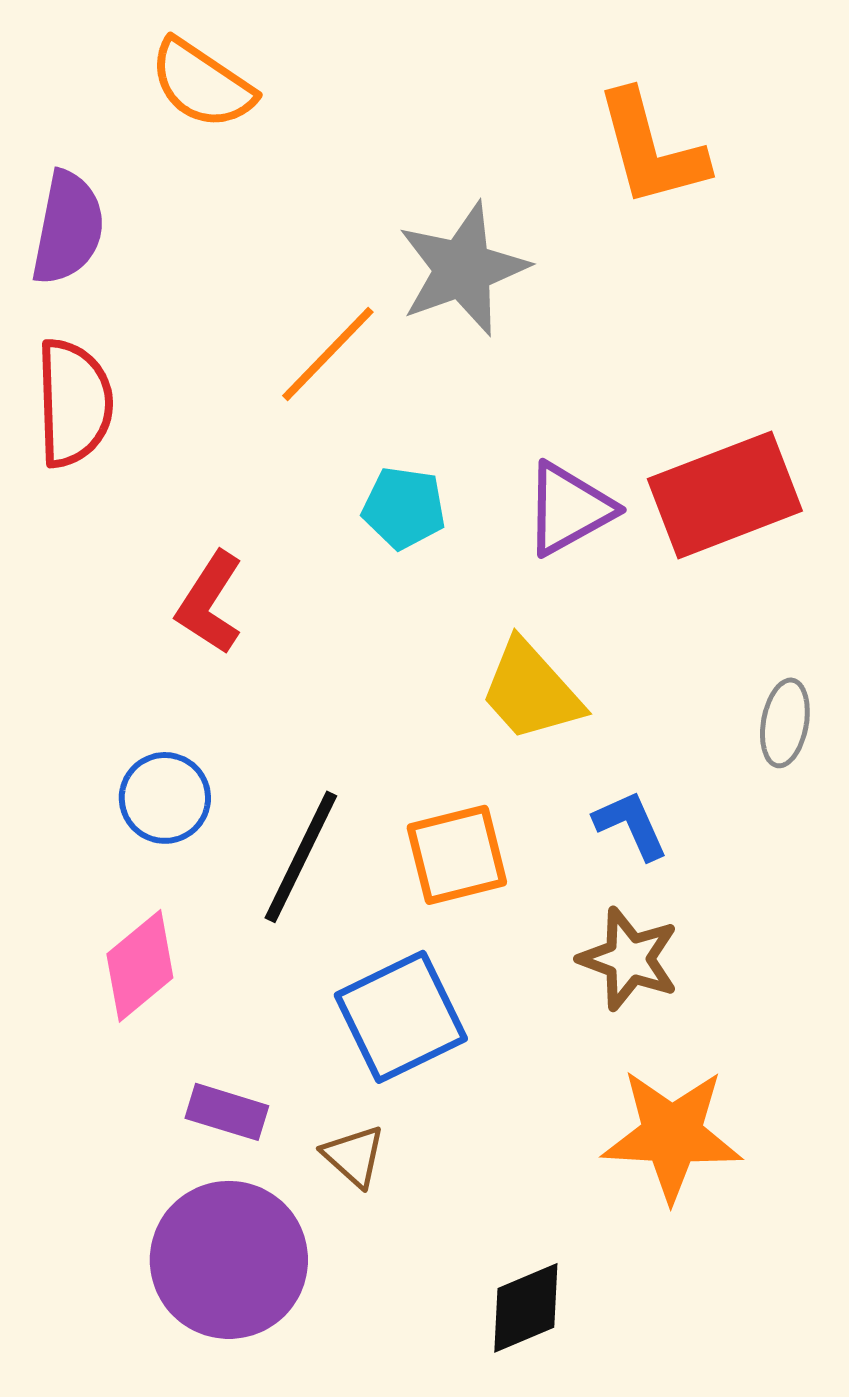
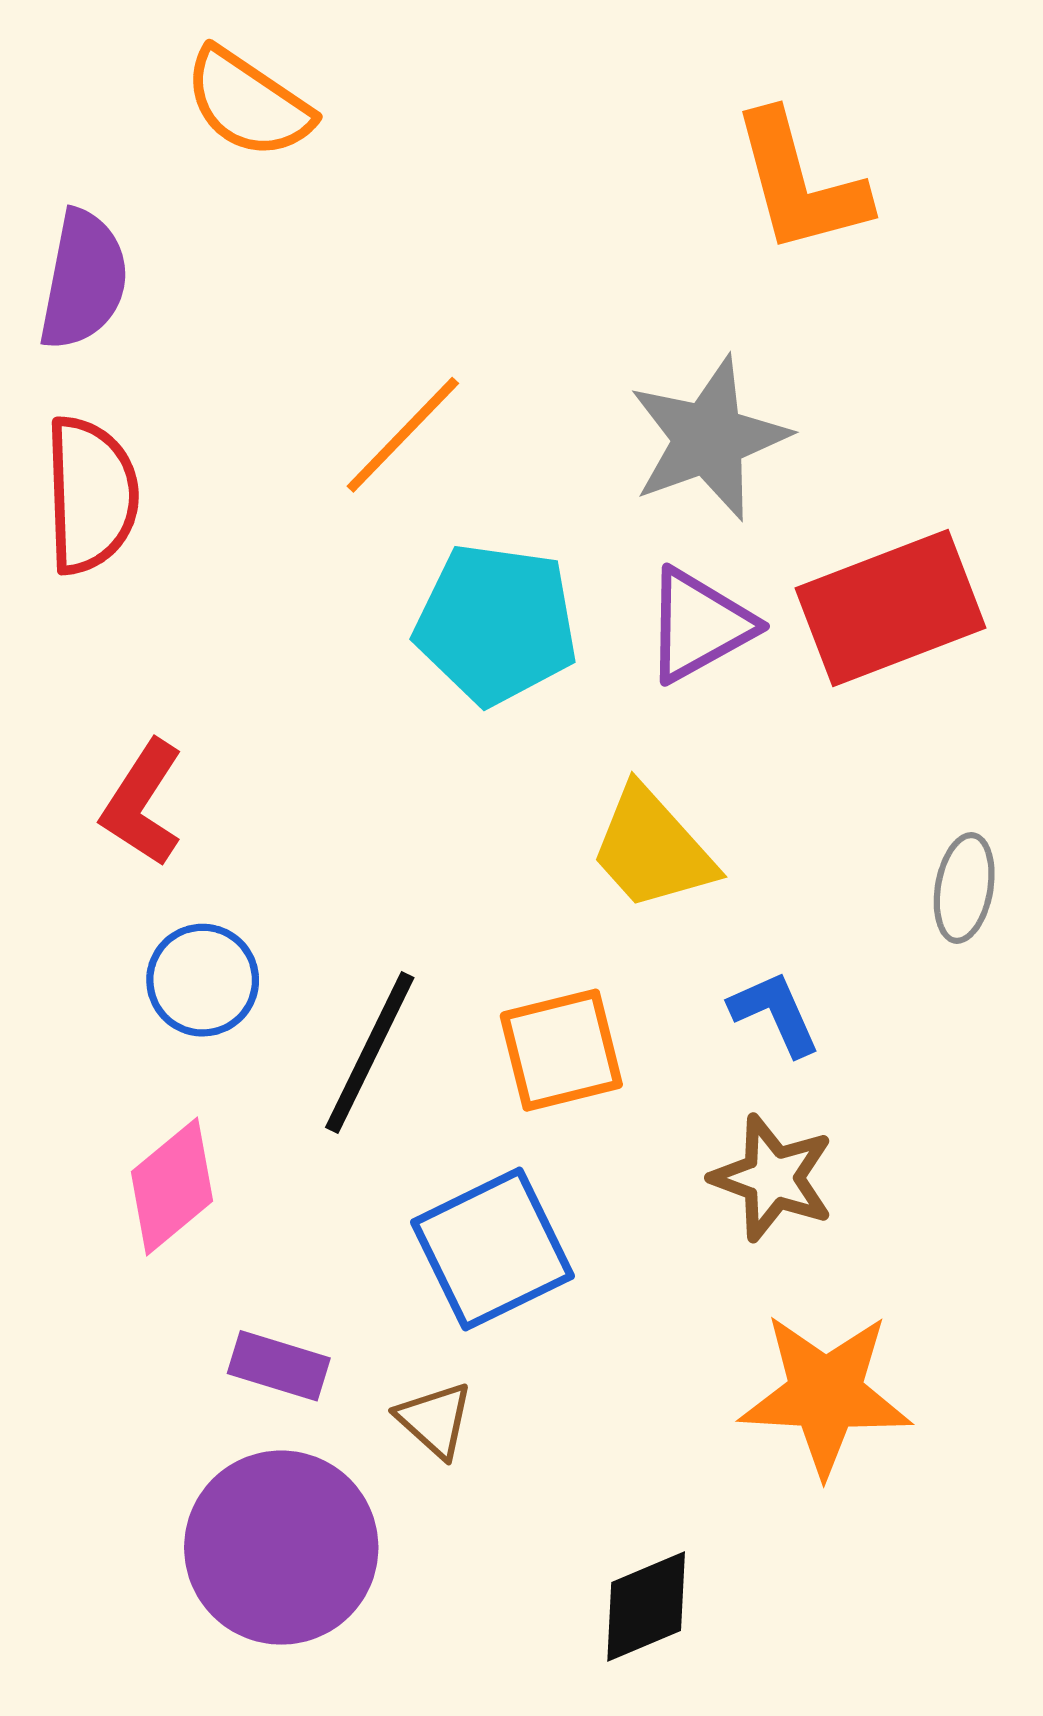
gray star: (463, 269) -> (709, 438), moved
cyan pentagon: (404, 508) -> (496, 624), size x1.6
red L-shape: (210, 603) -> (142, 803), moved

